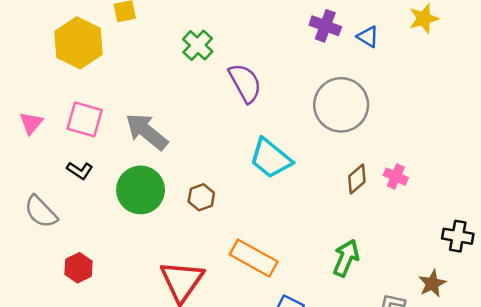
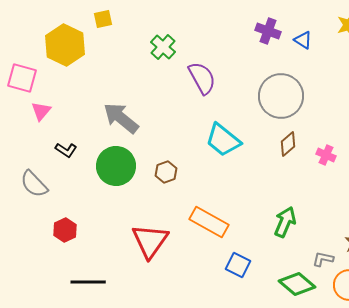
pink square: (85, 119) -> (22, 78), moved
pink triangle: (31, 123) -> (41, 111), moved
brown diamond: (357, 179) -> (288, 144), moved

